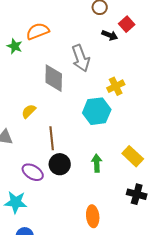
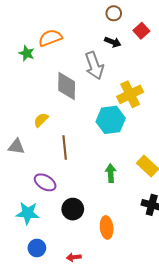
black arrow: (110, 35) -> (113, 42), moved
yellow cross: (116, 86) -> (130, 94), size x1.4
black circle: (60, 164) -> (73, 209), moved

